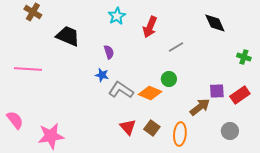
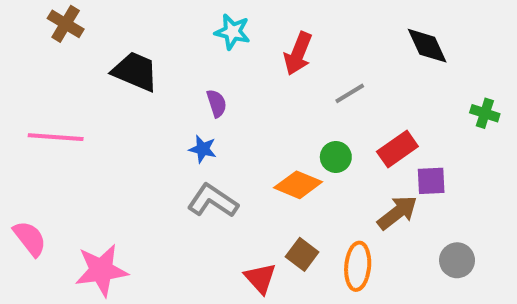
cyan star: (117, 16) -> (232, 32), turned -30
gray L-shape: (121, 90) -> (213, 201), moved
red rectangle: (240, 95) -> (397, 149), moved
red triangle: (128, 127) -> (260, 278), moved

